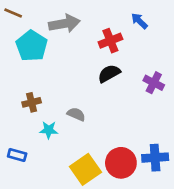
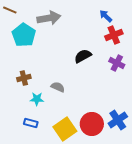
red cross: (110, 41) -> (114, 35), moved
blue rectangle: (17, 155) -> (31, 123), moved
blue cross: (155, 158) -> (118, 120), turned -30

